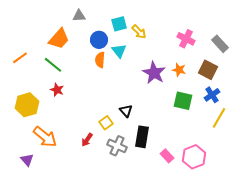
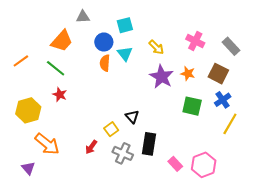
yellow arrow: (139, 32) -> (156, 47), moved

